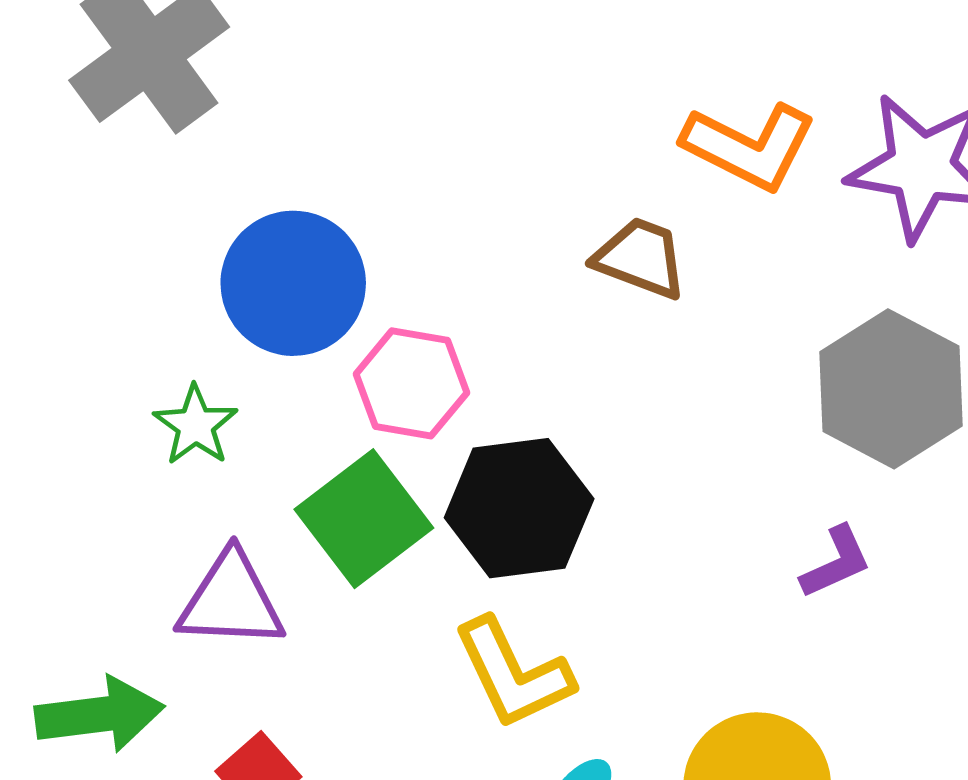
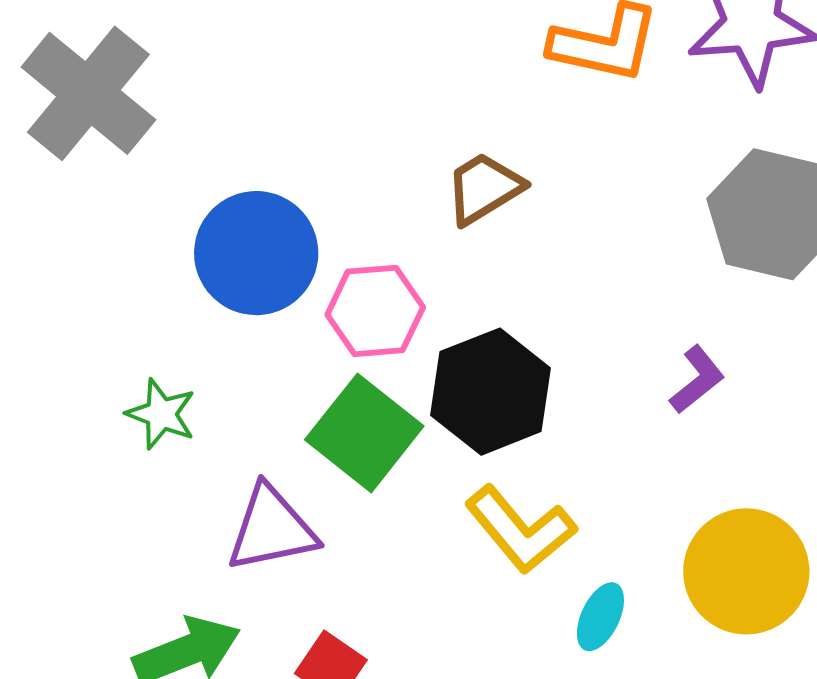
brown trapezoid: (641, 258) -> (484, 188), moved, turned -38
green star: (196, 425) -> (161, 414), moved
purple L-shape: (836, 562) -> (697, 380), moved

